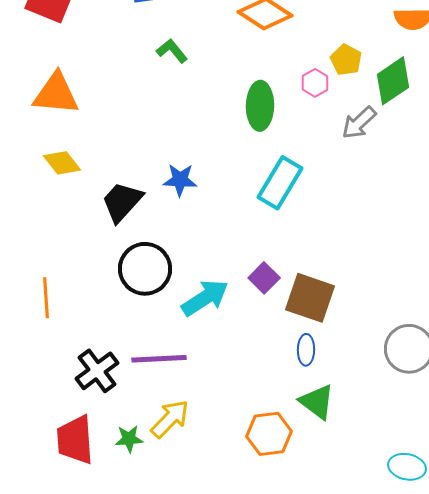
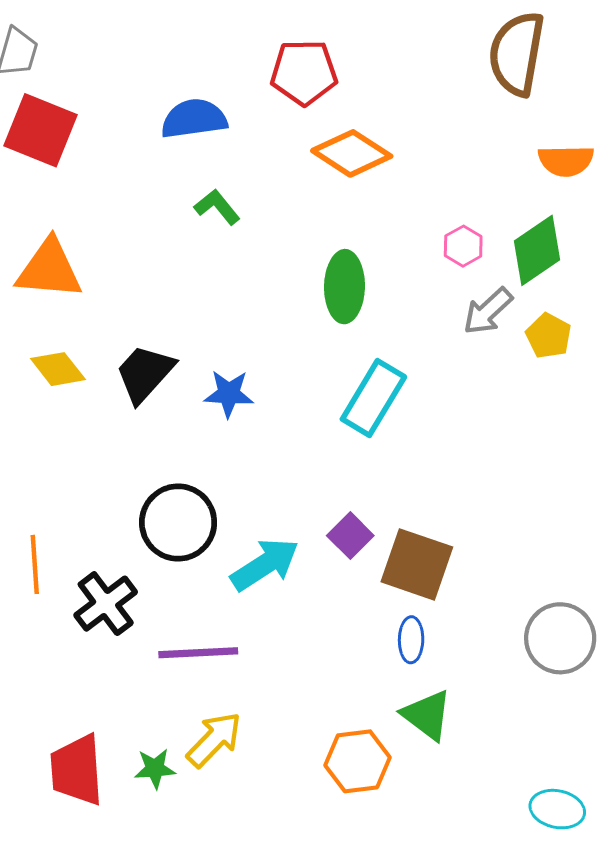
yellow pentagon: (346, 60) -> (549, 336), moved
pink hexagon: (315, 83) -> (463, 246), moved
black trapezoid: (122, 202) -> (145, 373), moved
black cross: (97, 371) -> (106, 604), moved

